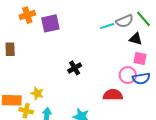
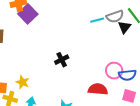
purple square: (50, 23) -> (28, 14), moved, turned -36
black triangle: (136, 39) -> (124, 27), moved, turned 48
pink square: (140, 59) -> (129, 96), moved

